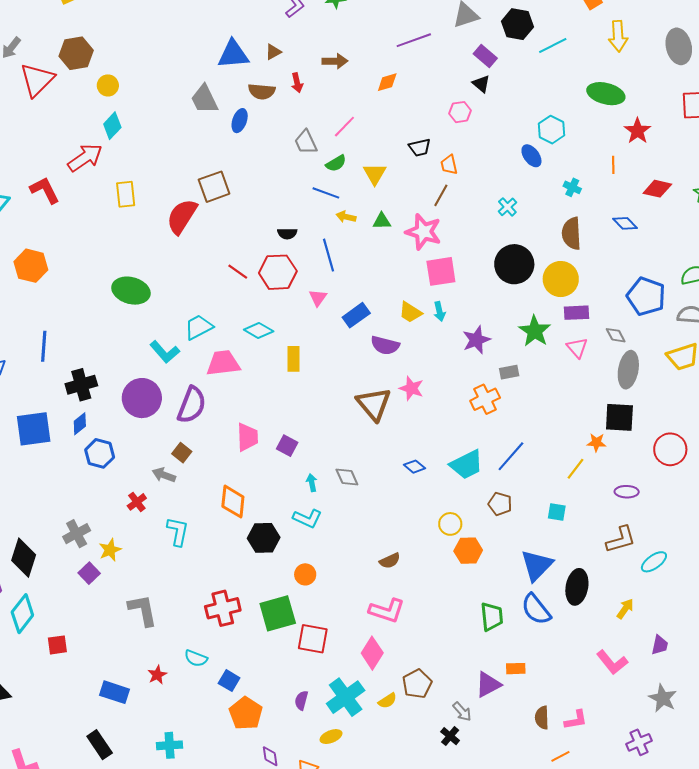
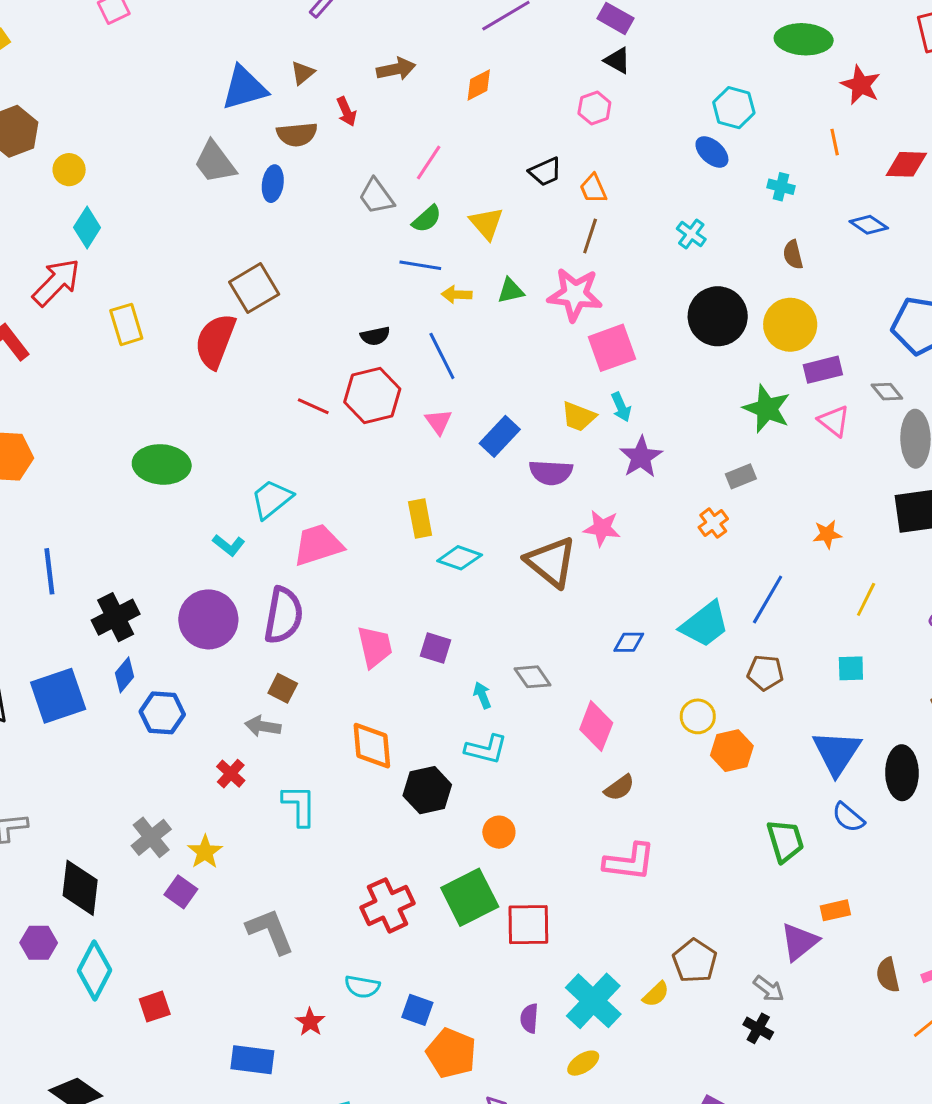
brown semicircle: (571, 233) -> (793, 255), size x0.6
cyan diamond: (259, 330) -> (460, 558), moved
purple star: (476, 340) -> (641, 457), moved
cyan L-shape: (165, 352) -> (229, 545), size x0.7
orange cross: (485, 399) -> (713, 523), size x0.7
orange star: (596, 443) -> (827, 534), moved
blue diamond: (414, 467) -> (629, 642), turned -30
blue semicircle: (536, 609) -> (848, 817), size x0.7
pink diamond: (372, 653) -> (596, 726), moved

